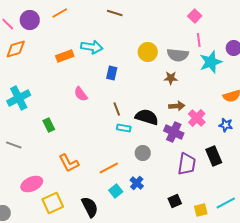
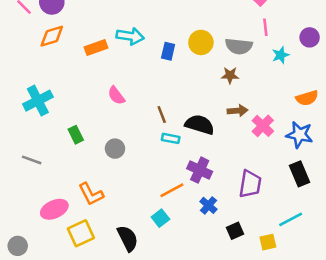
orange diamond: (16, 49) -> (52, 36), moved
cyan star: (211, 62) -> (281, 55), size x0.6
blue rectangle: (112, 73) -> (168, 51), moved
blue star: (226, 125) -> (299, 135), size x1.5
purple cross: (174, 132) -> (200, 170), moved
gray circle: (143, 153) -> (115, 149), moved
black rectangle: (214, 156) -> (299, 174), moved
orange L-shape: (69, 163) -> (91, 194), moved
orange line: (109, 168) -> (172, 190), moved
blue cross: (137, 183) -> (208, 205), moved
cyan line: (226, 203) -> (291, 219), moved

